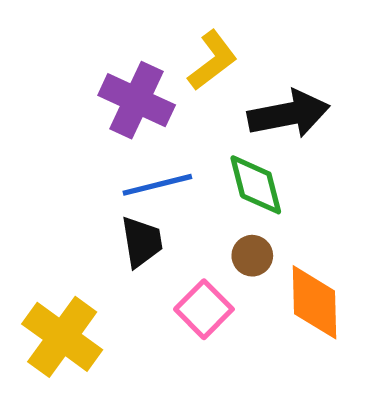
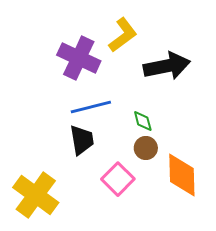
green diamond: (256, 185) -> (143, 121), moved, size x0.6

